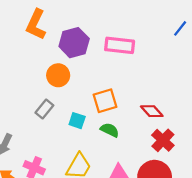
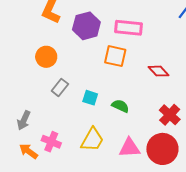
orange circle: (58, 75) -> (46, 57), moved
orange square: (105, 101) -> (115, 56), moved, turned 30
red diamond: (152, 111) -> (159, 71), moved

